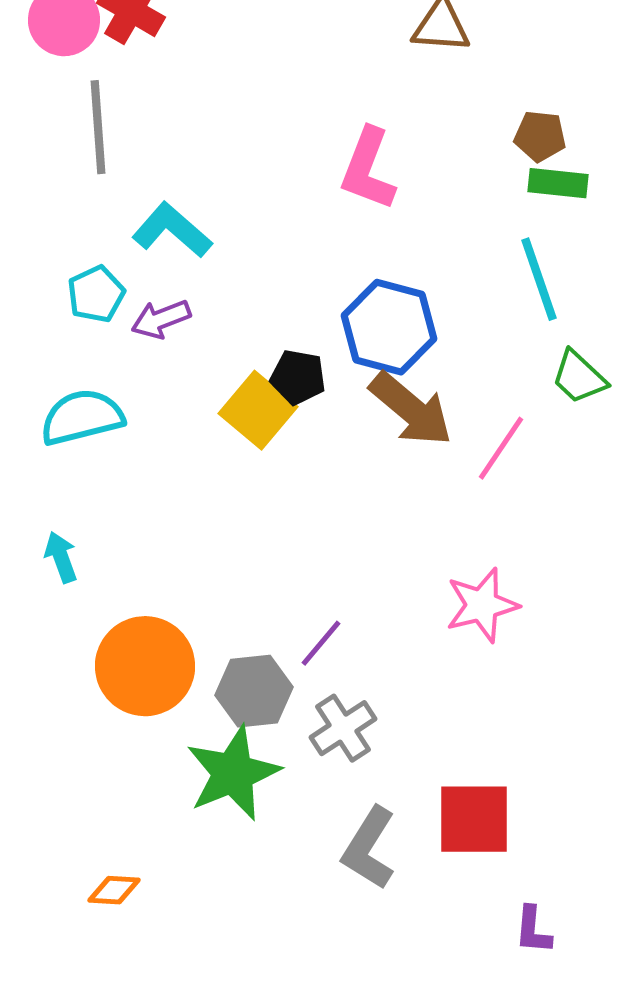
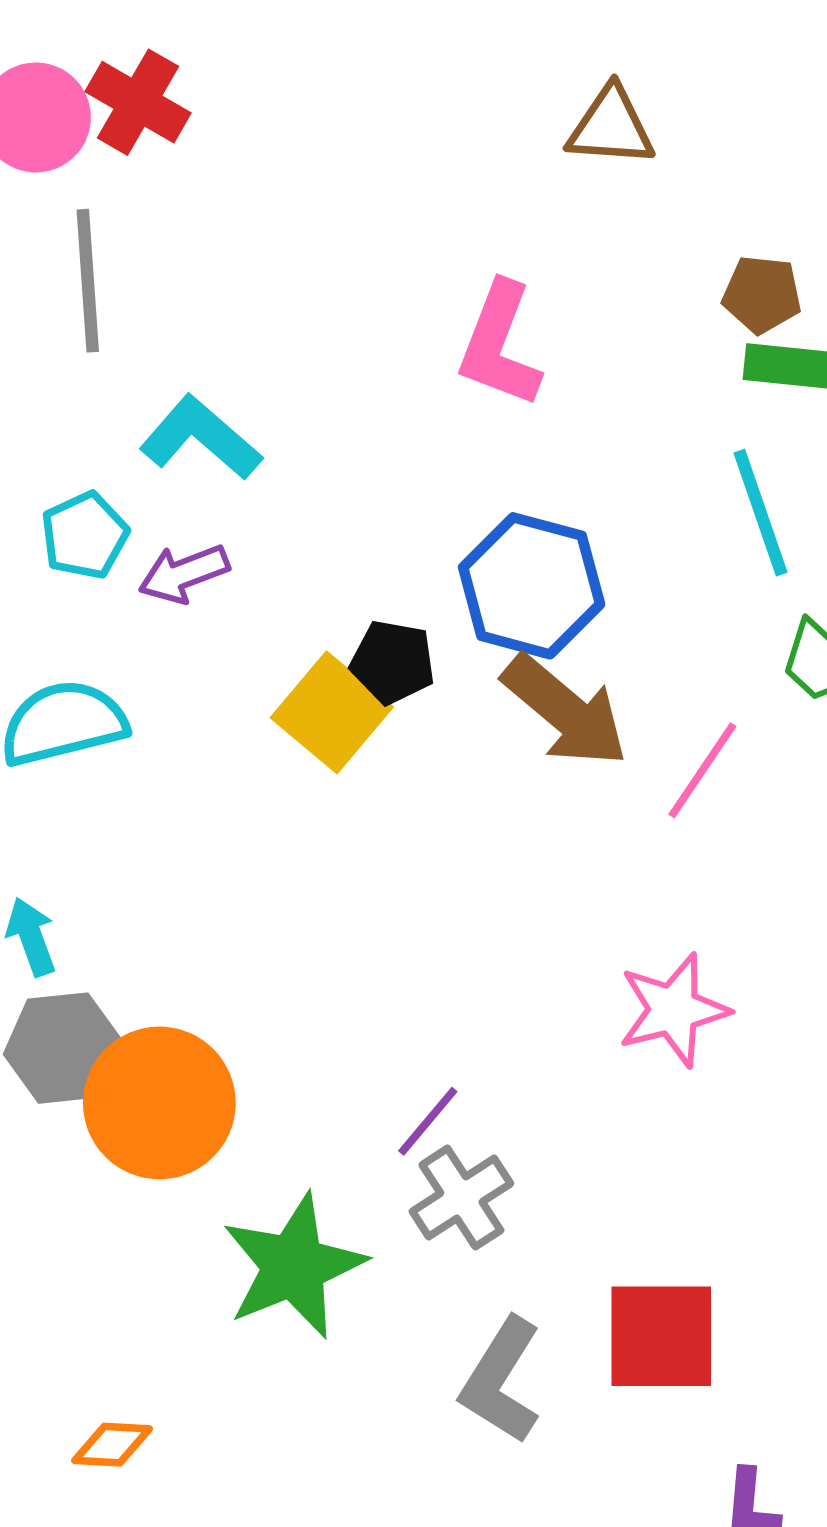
purple line: (321, 643) -> (428, 1121), moved
gray hexagon: (254, 691) -> (63, 1048), moved

